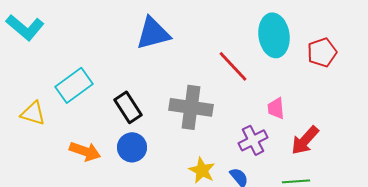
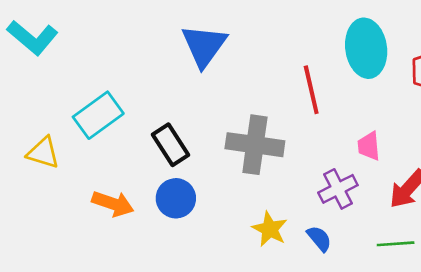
blue triangle: (153, 33) -> (204, 46), turned -39
red line: (233, 66) -> (311, 90), turned 30

